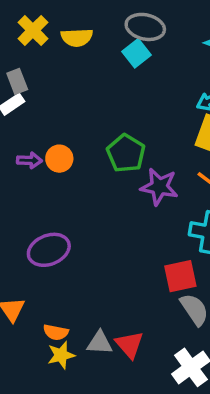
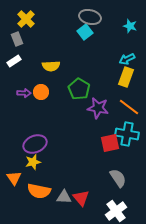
yellow semicircle: (77, 37) -> (51, 66), moved
gray rectangle: (17, 81) -> (17, 39), moved
red square: (180, 276) -> (110, 143), moved
orange semicircle: (56, 332) -> (39, 191), size x1.6
yellow star: (61, 355) -> (33, 162), moved

